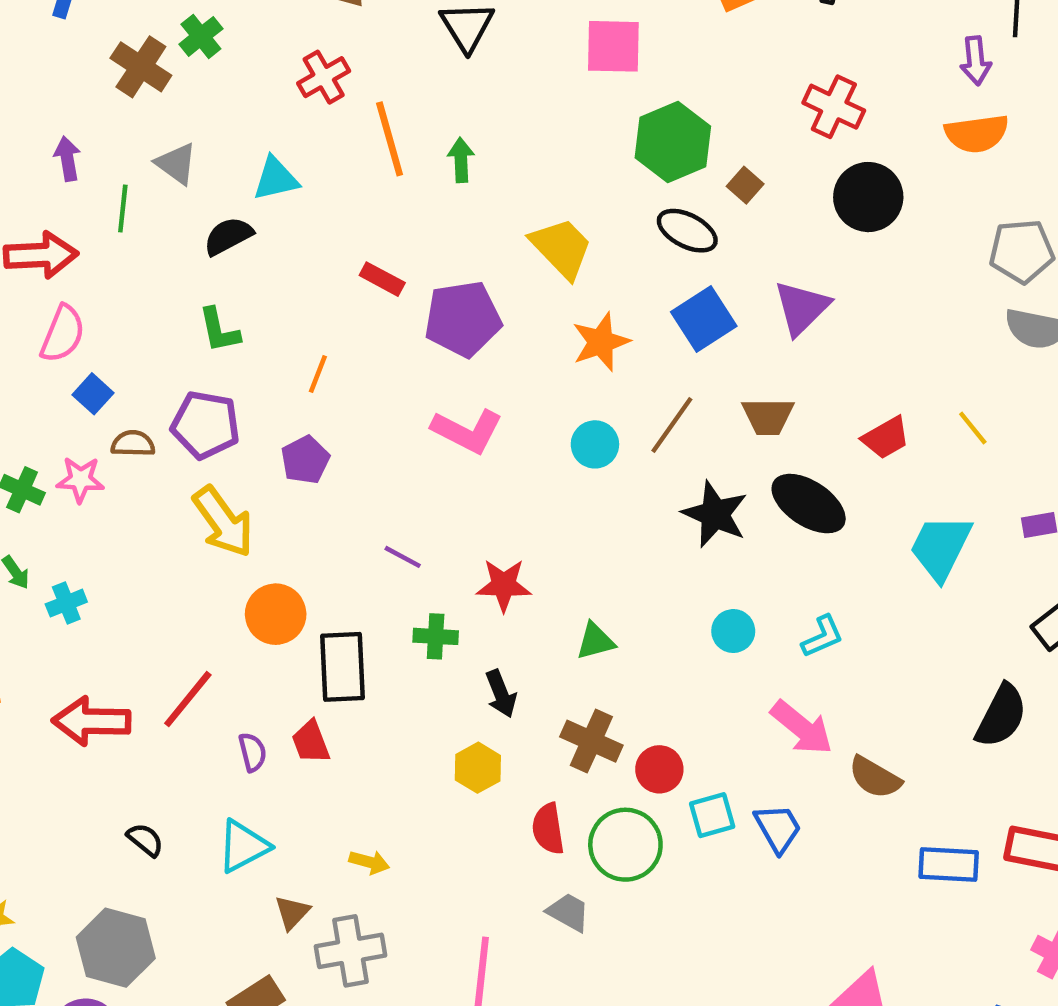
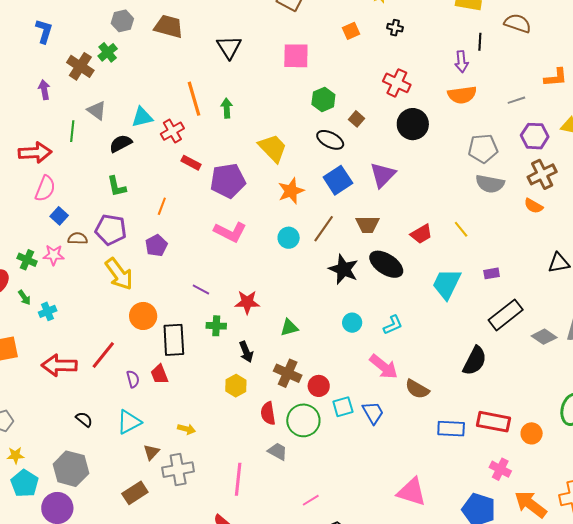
red cross: (324, 77) -> (172, 131), moved
green hexagon: (673, 142) -> (323, 99), size x0.7
purple arrow: (67, 159) -> (44, 90), moved

